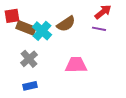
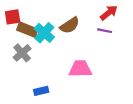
gray cross: (29, 59) -> (22, 53), moved
blue rectangle: (30, 86) -> (41, 91), moved

